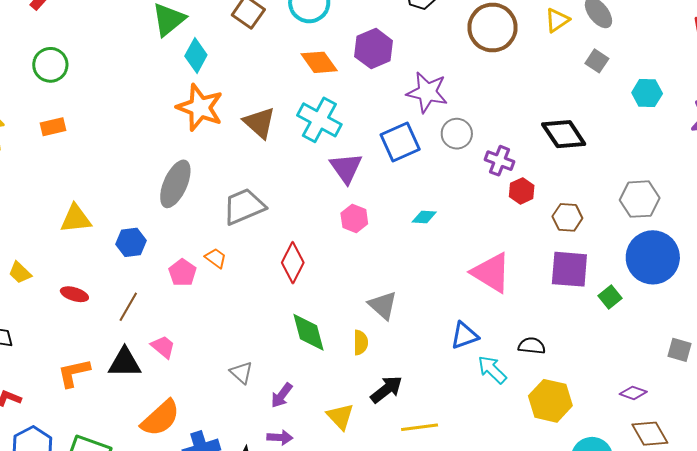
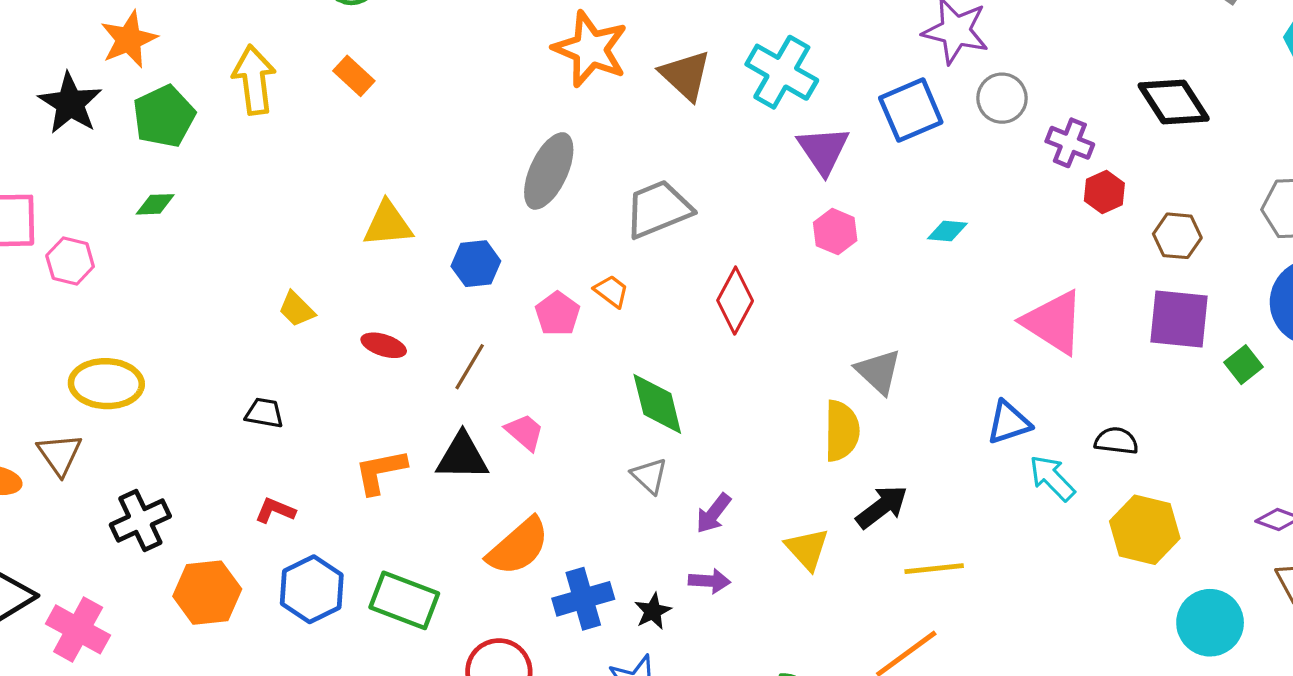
orange rectangle: (53, 127) -> (354, 76), turned 55
green diamond: (308, 332) -> (657, 404), moved
yellow semicircle: (361, 343) -> (842, 431), size x1.5

